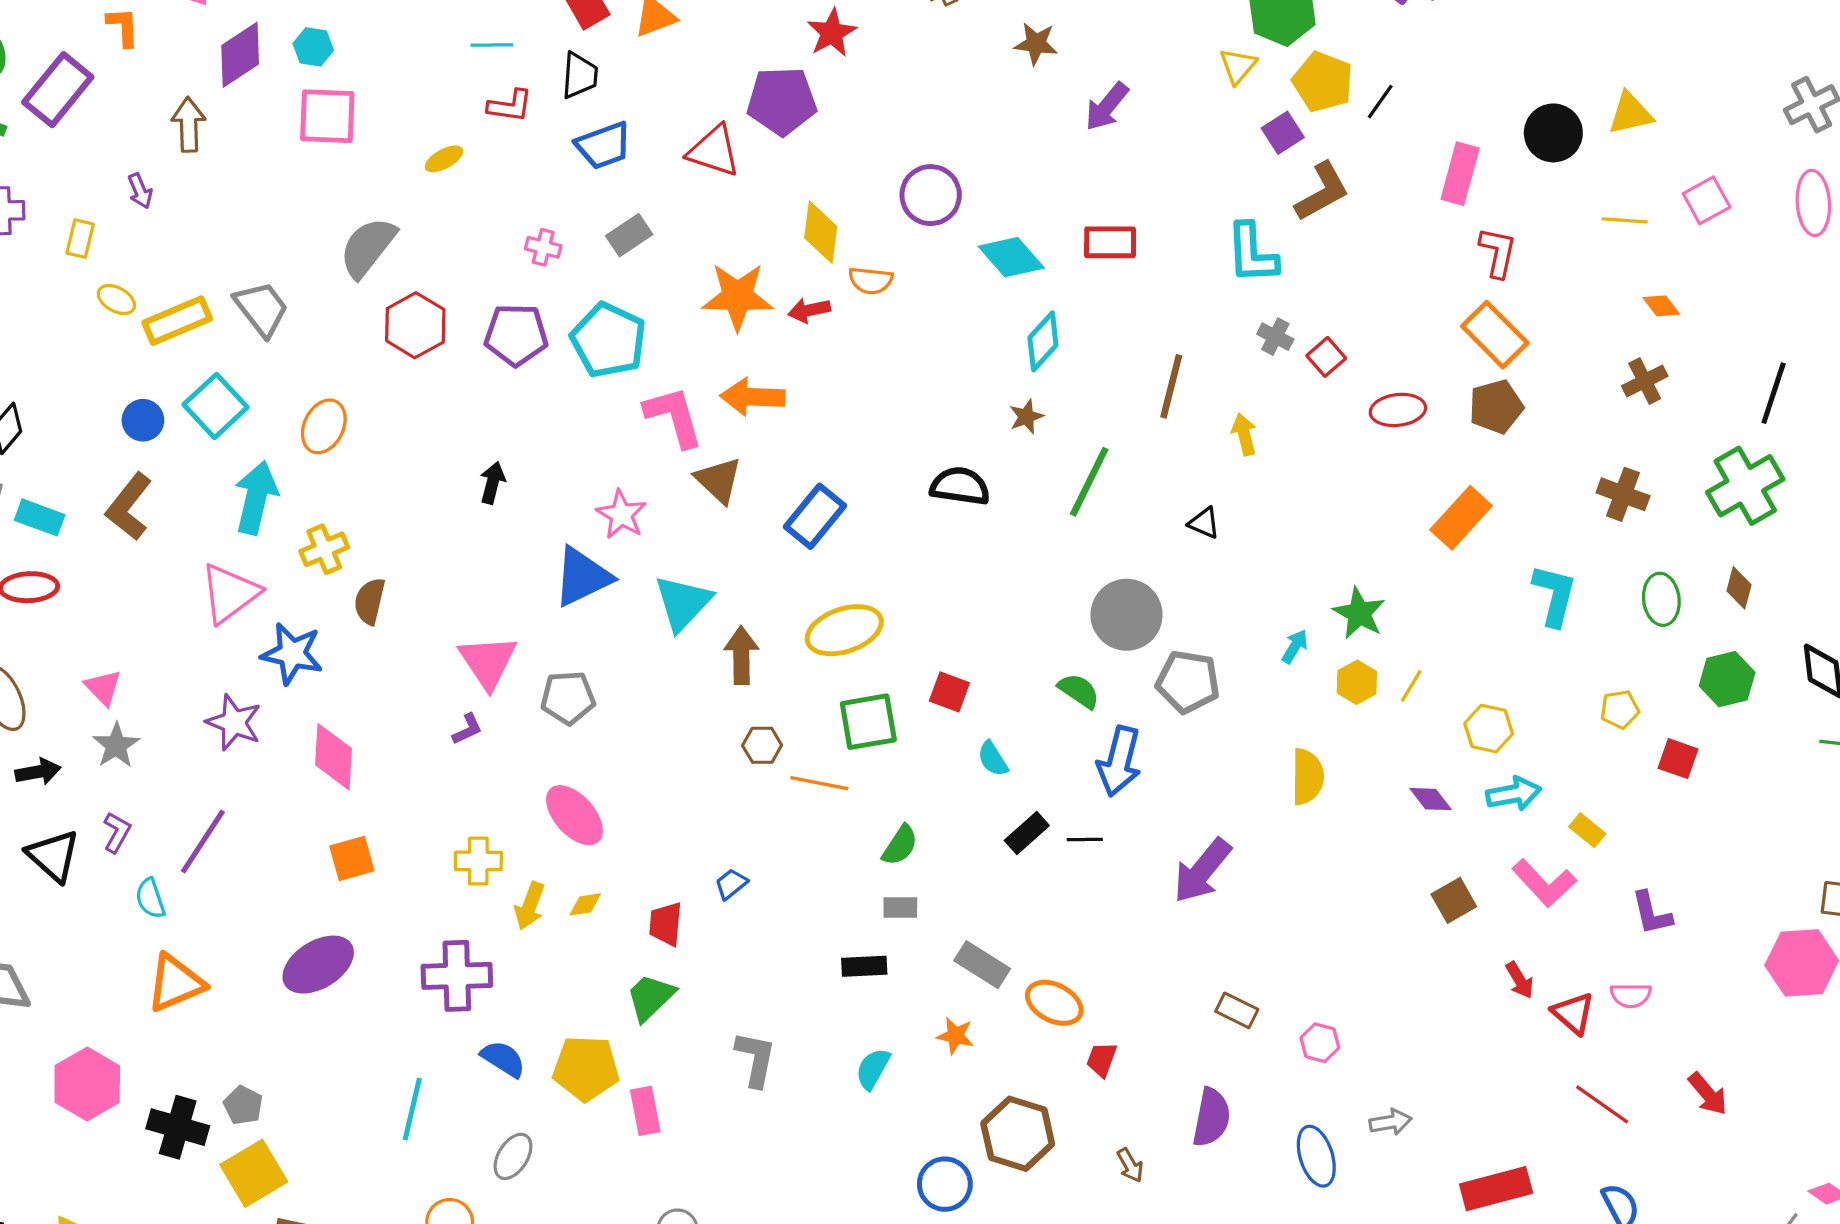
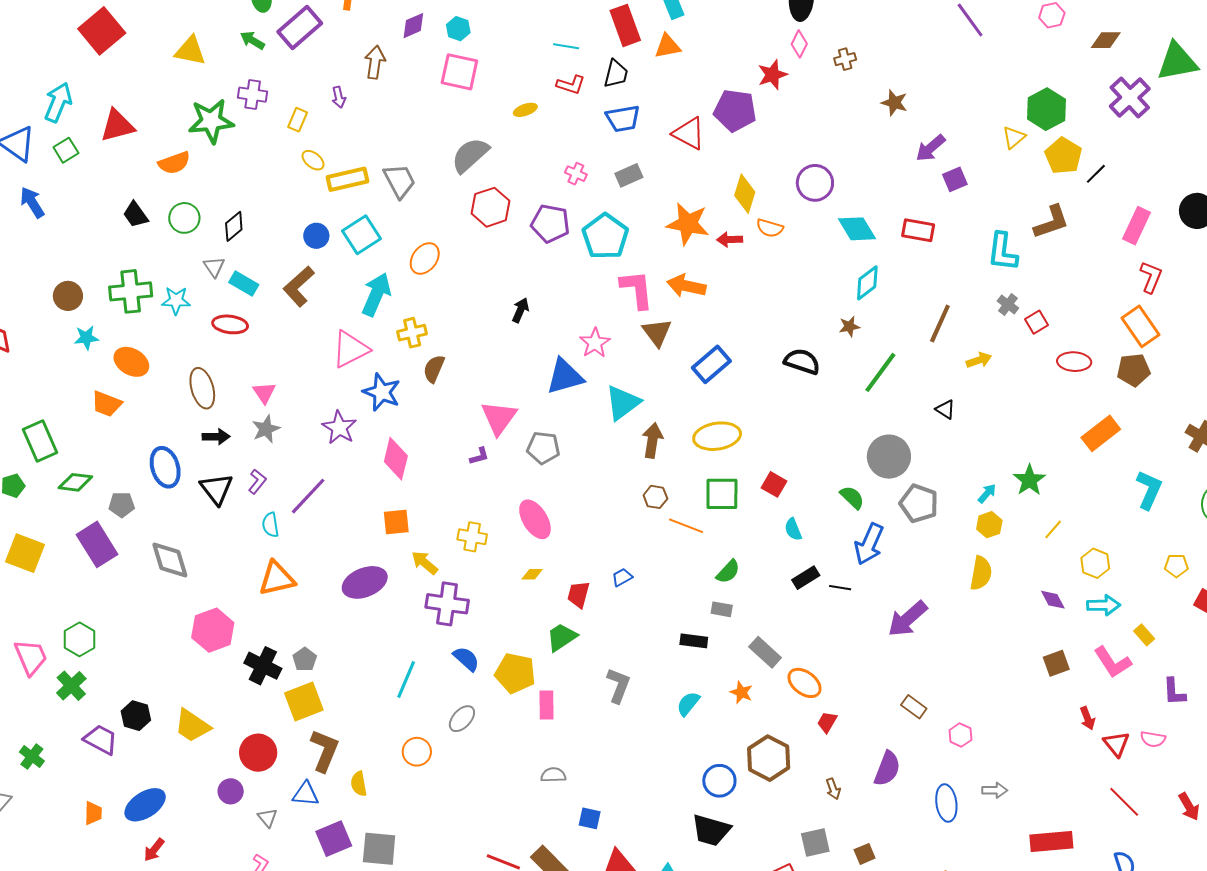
purple diamond: (240, 55) -> (413, 26), size x0.7
purple square: (1283, 133) -> (955, 179), moved
yellow arrow: (1244, 434) -> (979, 360), turned 75
yellow hexagon: (1357, 682) -> (989, 525), moved
yellow arrow: (530, 906) -> (425, 563), moved, turned 100

